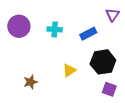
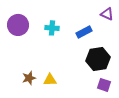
purple triangle: (112, 15) -> (107, 14), turned -40
yellow triangle: (69, 70) -> (50, 80), moved, turned 32

